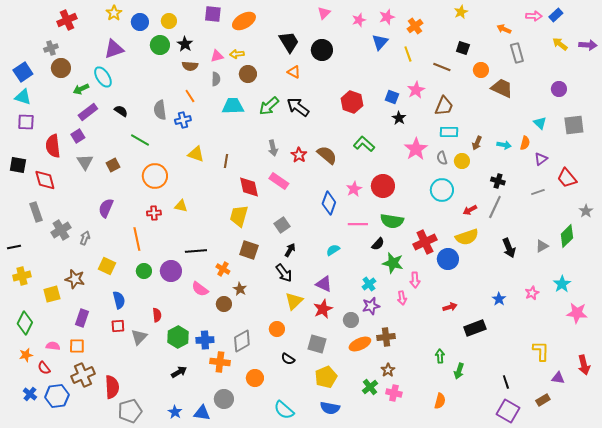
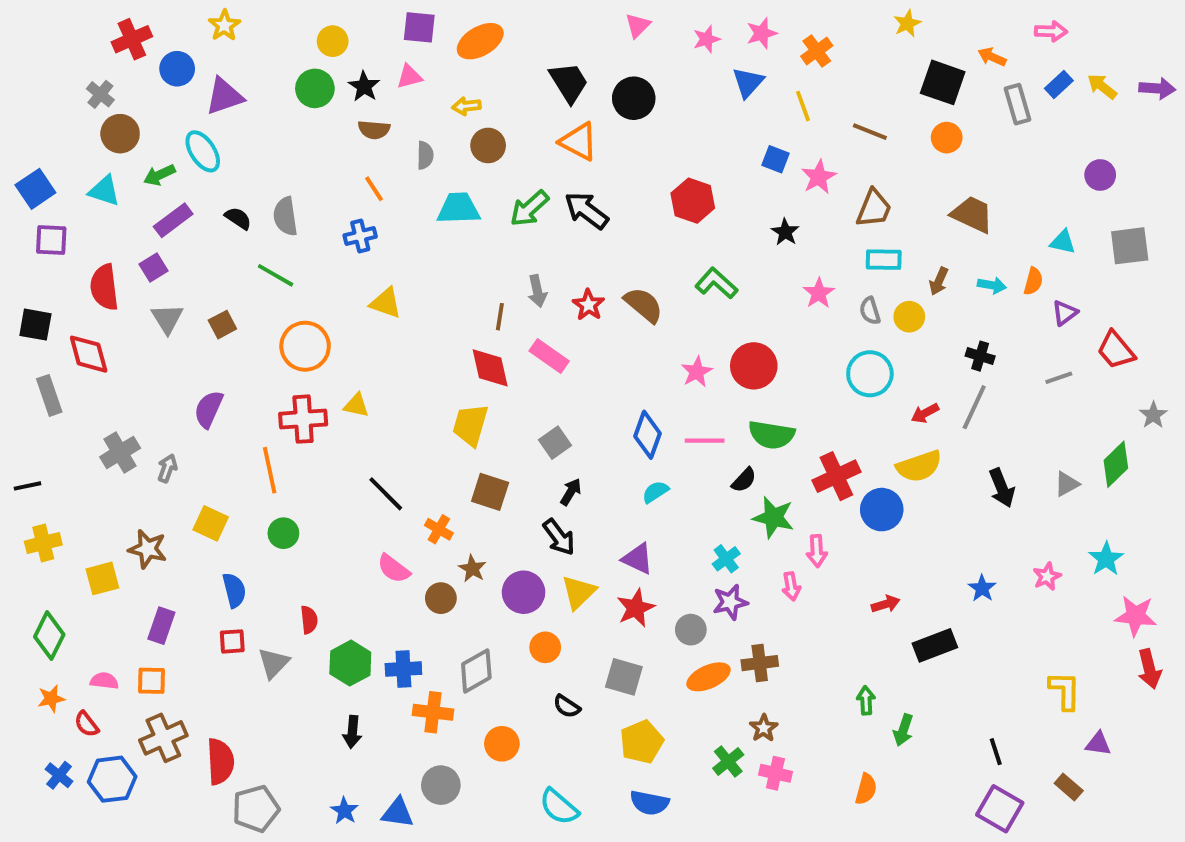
blue rectangle: (556, 15) -> (1059, 84), moved
blue circle: (140, 22) -> (177, 69), moved
gray cross: (51, 48) -> (100, 94), turned -32
black square: (463, 48) -> (943, 82), moved, size x1.6
pink triangle: (217, 56) -> (409, 77), moved
blue square: (23, 72) -> (35, 189), moved
orange triangle: (294, 72) -> (579, 142), size x1.5
brown trapezoid: (502, 88) -> (972, 214), moved
cyan triangle: (23, 97) -> (104, 191), moved
blue square: (392, 97) -> (775, 159), moved
gray semicircle: (160, 110) -> (285, 216), moved
cyan triangle: (540, 123) -> (1063, 242), turned -32
pink star: (416, 149) -> (819, 293), size x0.7
brown line: (226, 161) -> (500, 317), moved
blue diamond: (329, 203) -> (648, 435), moved
gray rectangle: (36, 212) -> (49, 395), moved
red cross: (154, 213) -> (303, 419), size x1.6
black line: (196, 251) -> (386, 494), turned 50
purple circle: (171, 271) -> (524, 592), moved
red arrow: (584, 365) -> (1149, 669), moved
black arrow: (179, 372) -> (352, 732), turned 126
brown rectangle: (543, 400) -> (1069, 787), turned 72

